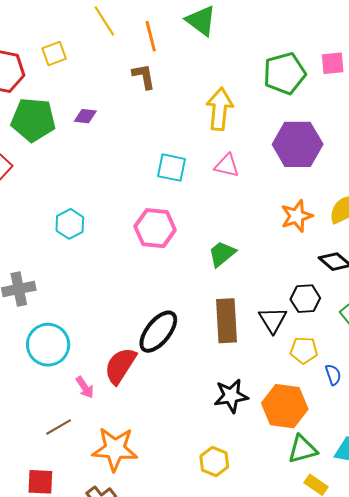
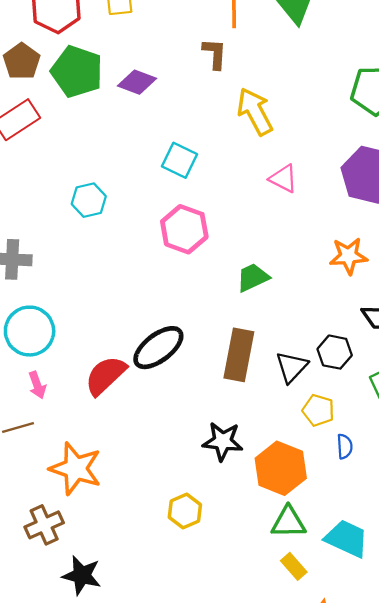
yellow arrow: (219, 109) -> (255, 112), moved, turned -48
purple diamond: (85, 116) -> (137, 82), size x1.4
cyan square: (172, 168) -> (180, 160), moved
pink arrow: (85, 387) -> (37, 385), moved

